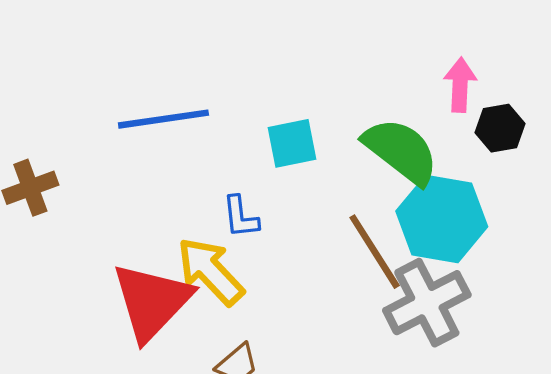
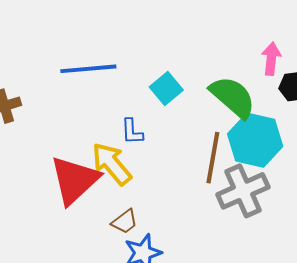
cyan square: (292, 143) -> (166, 88), turned -32
brown line: (375, 252) -> (213, 158), turned 39

